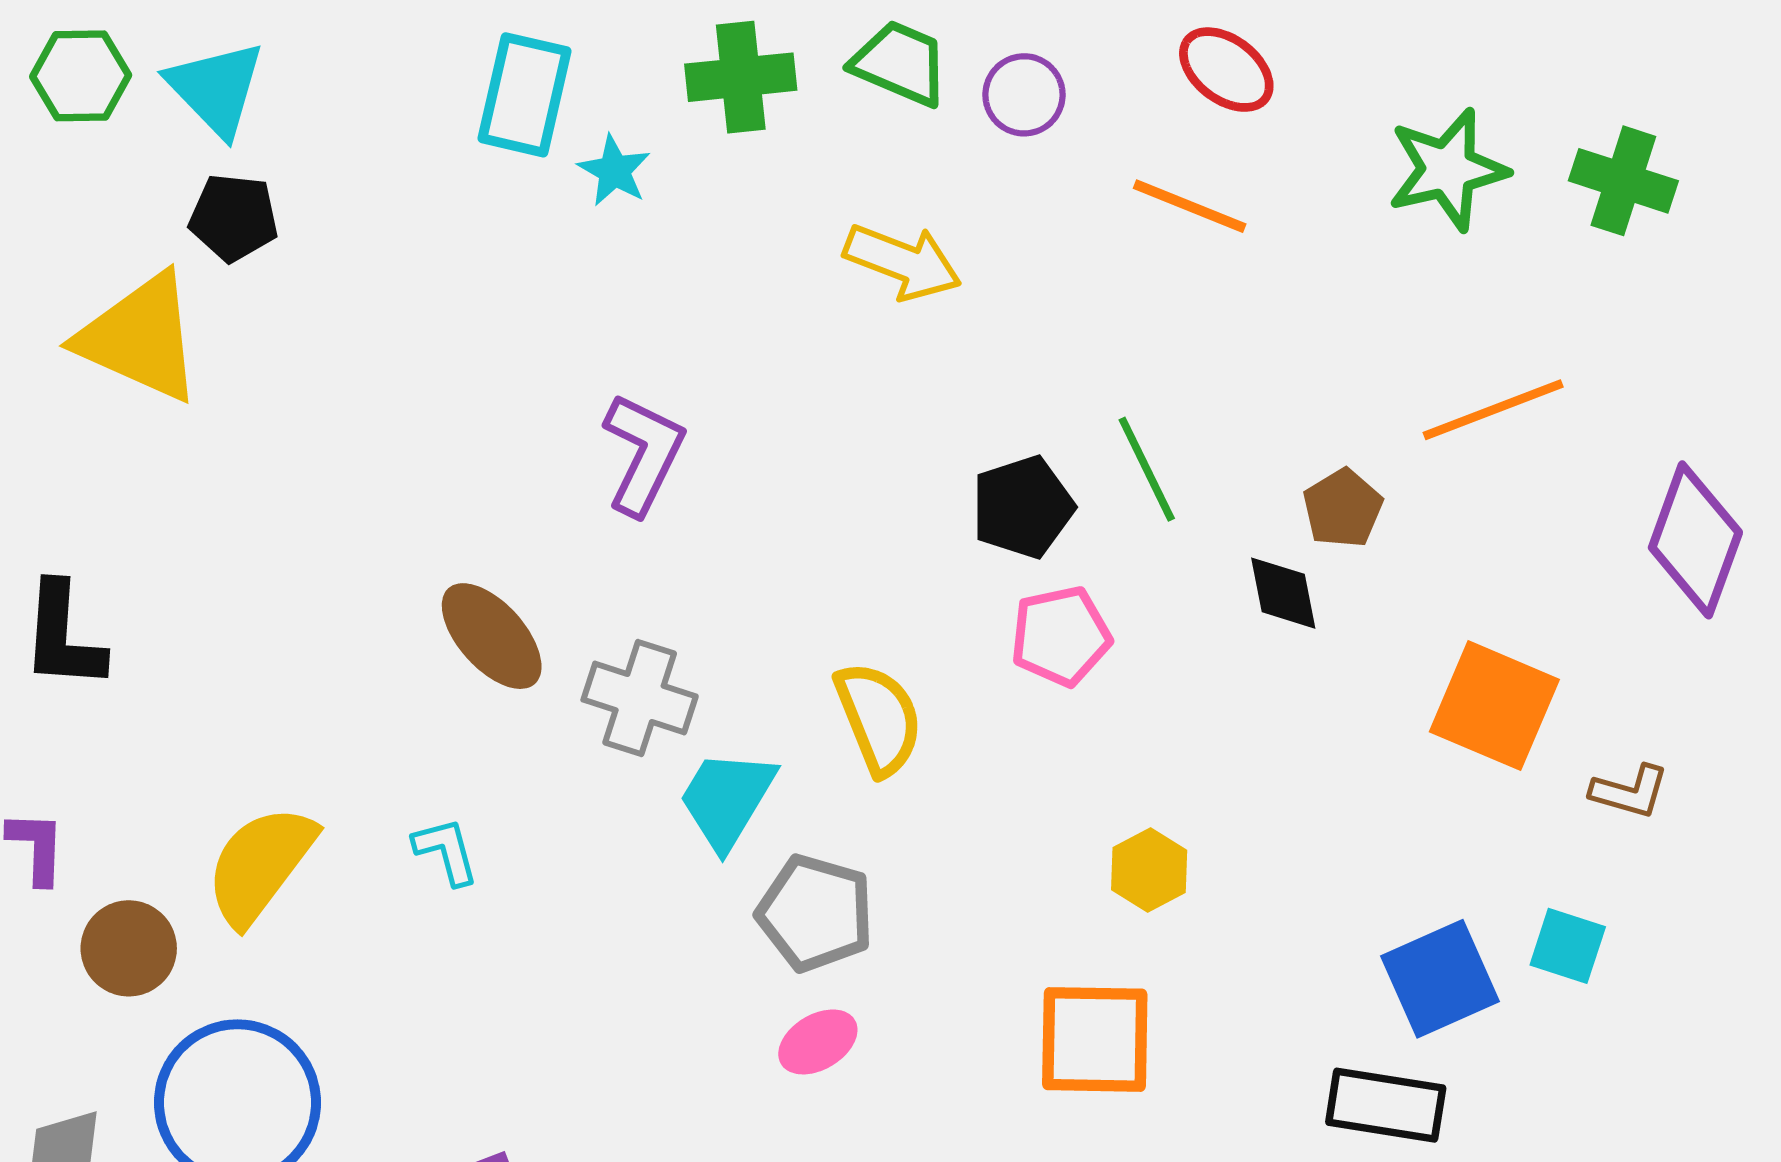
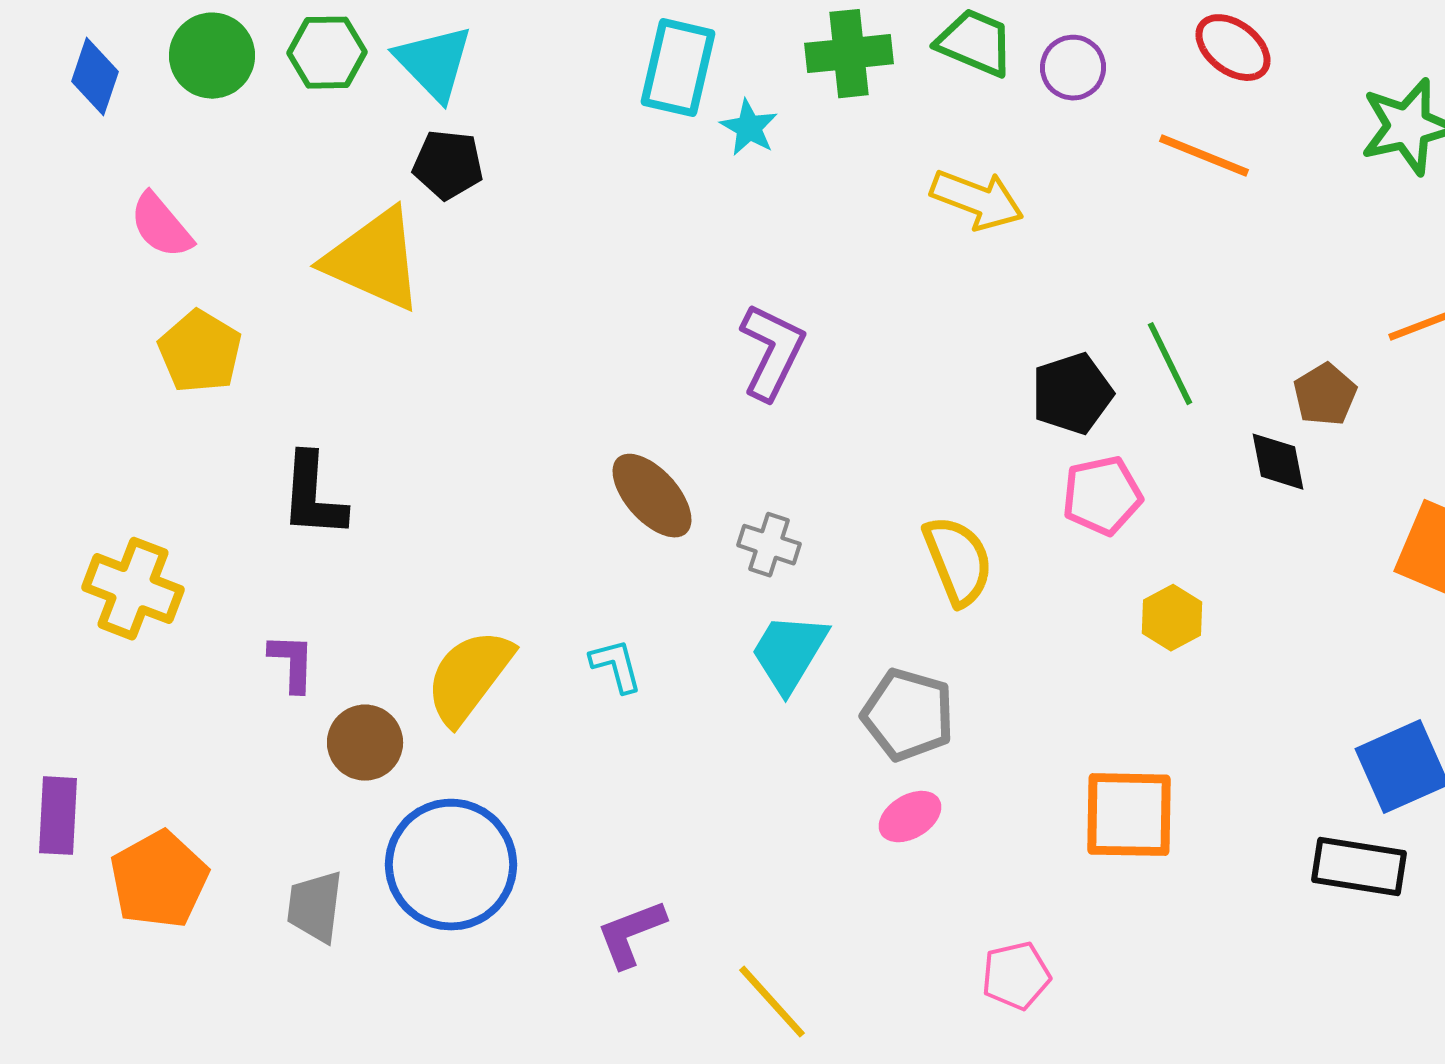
gray cross: (640, 698) -> (769, 545), size x0.7
cyan trapezoid: (727, 799) -> (789, 653), moved
yellow hexagon: (1149, 870) -> (1172, 618), moved

